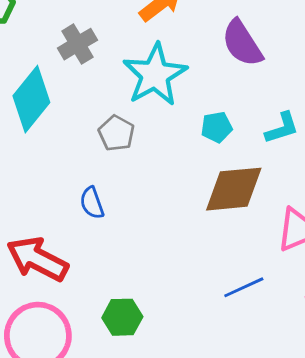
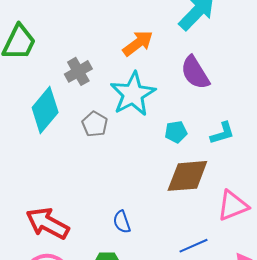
gray pentagon: (116, 133) -> (95, 124), moved
blue semicircle: (92, 203) -> (122, 222), moved

